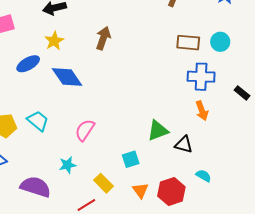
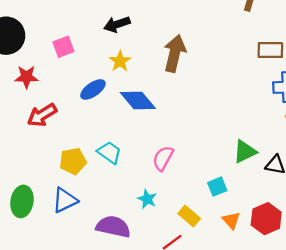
brown arrow: (103, 38) -> (175, 53), size x1.4
cyan star: (68, 165) -> (147, 199), turned -30

